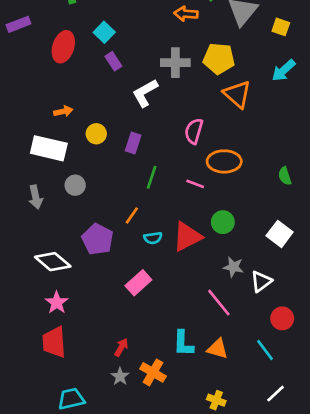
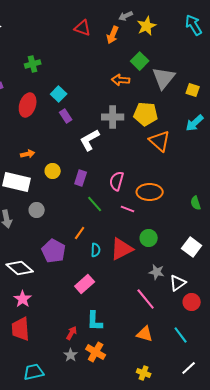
pink semicircle: (194, 131) -> (117, 181), moved
green line: (152, 177) -> (95, 204), turned -60
cyan semicircle: (153, 238) -> (96, 250), turned -80
red circle: (282, 318) -> (192, 302), moved
cyan L-shape: (183, 343) -> (95, 321), moved

